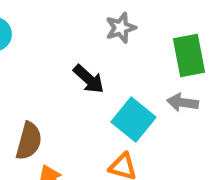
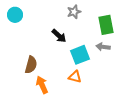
cyan square: (134, 120) -> (80, 55), turned 30

